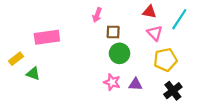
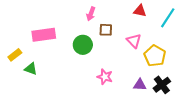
pink triangle: (155, 33) -> (134, 41), moved
green circle: (120, 53) -> (83, 45), moved
yellow pentagon: (165, 60) -> (155, 56), turned -30
purple triangle: (136, 84) -> (140, 85), moved

